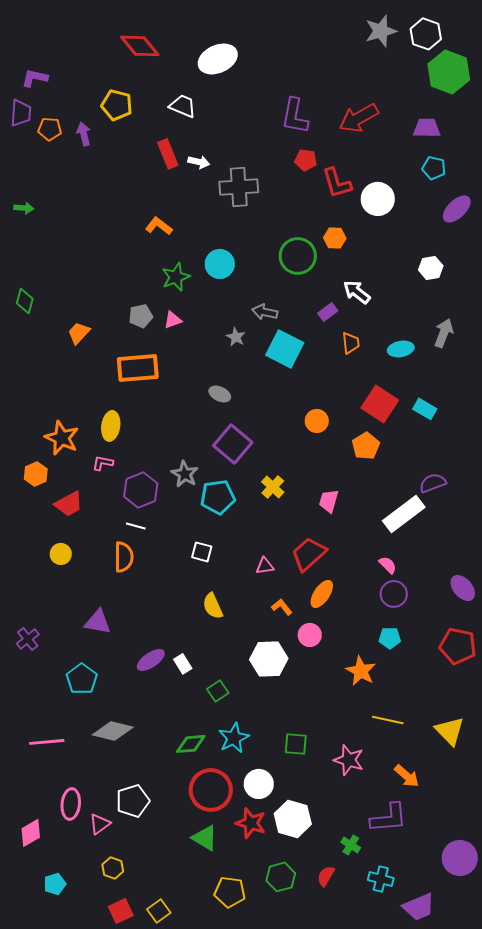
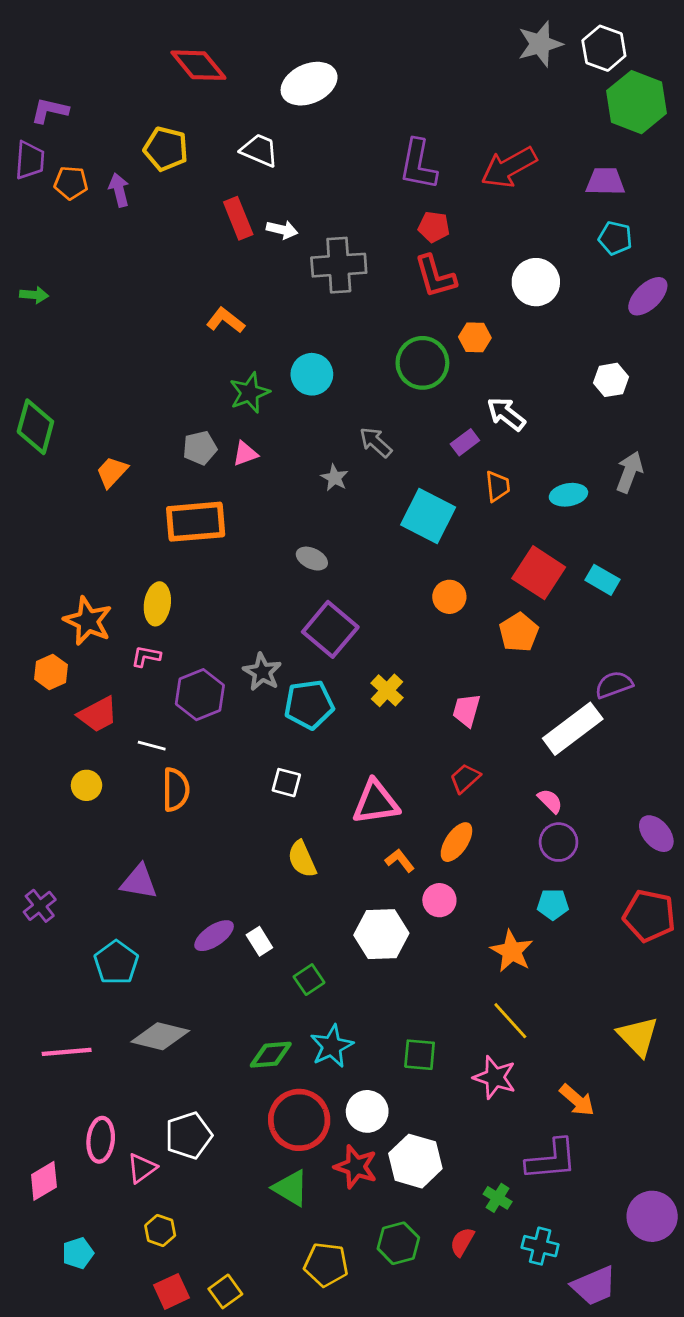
red L-shape: (337, 183) -> (435, 276), moved
green diamond: (25, 301) -> (35, 427), size x1.5
gray arrow: (265, 312) -> (376, 442), turned 30
cyan square: (285, 349) -> (428, 516), moved
white line: (136, 526) -> (152, 746), moved
red trapezoid: (309, 554) -> (465, 778), moved, size x0.6
pink triangle: (265, 566) -> (376, 802), size x1.8
yellow line: (388, 720) -> (510, 1021), moved, turned 36

